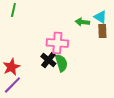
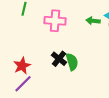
pink cross: (57, 43) -> (55, 21), moved

